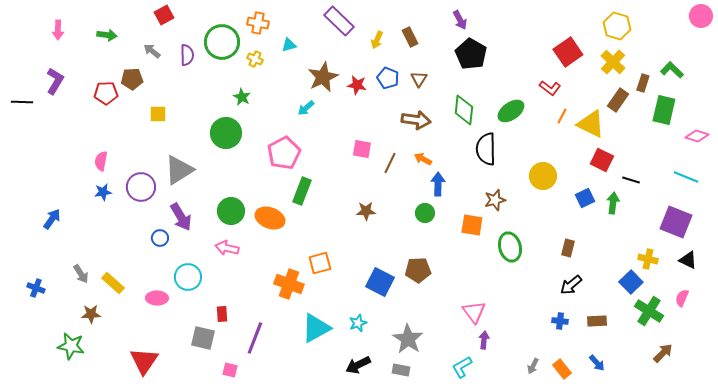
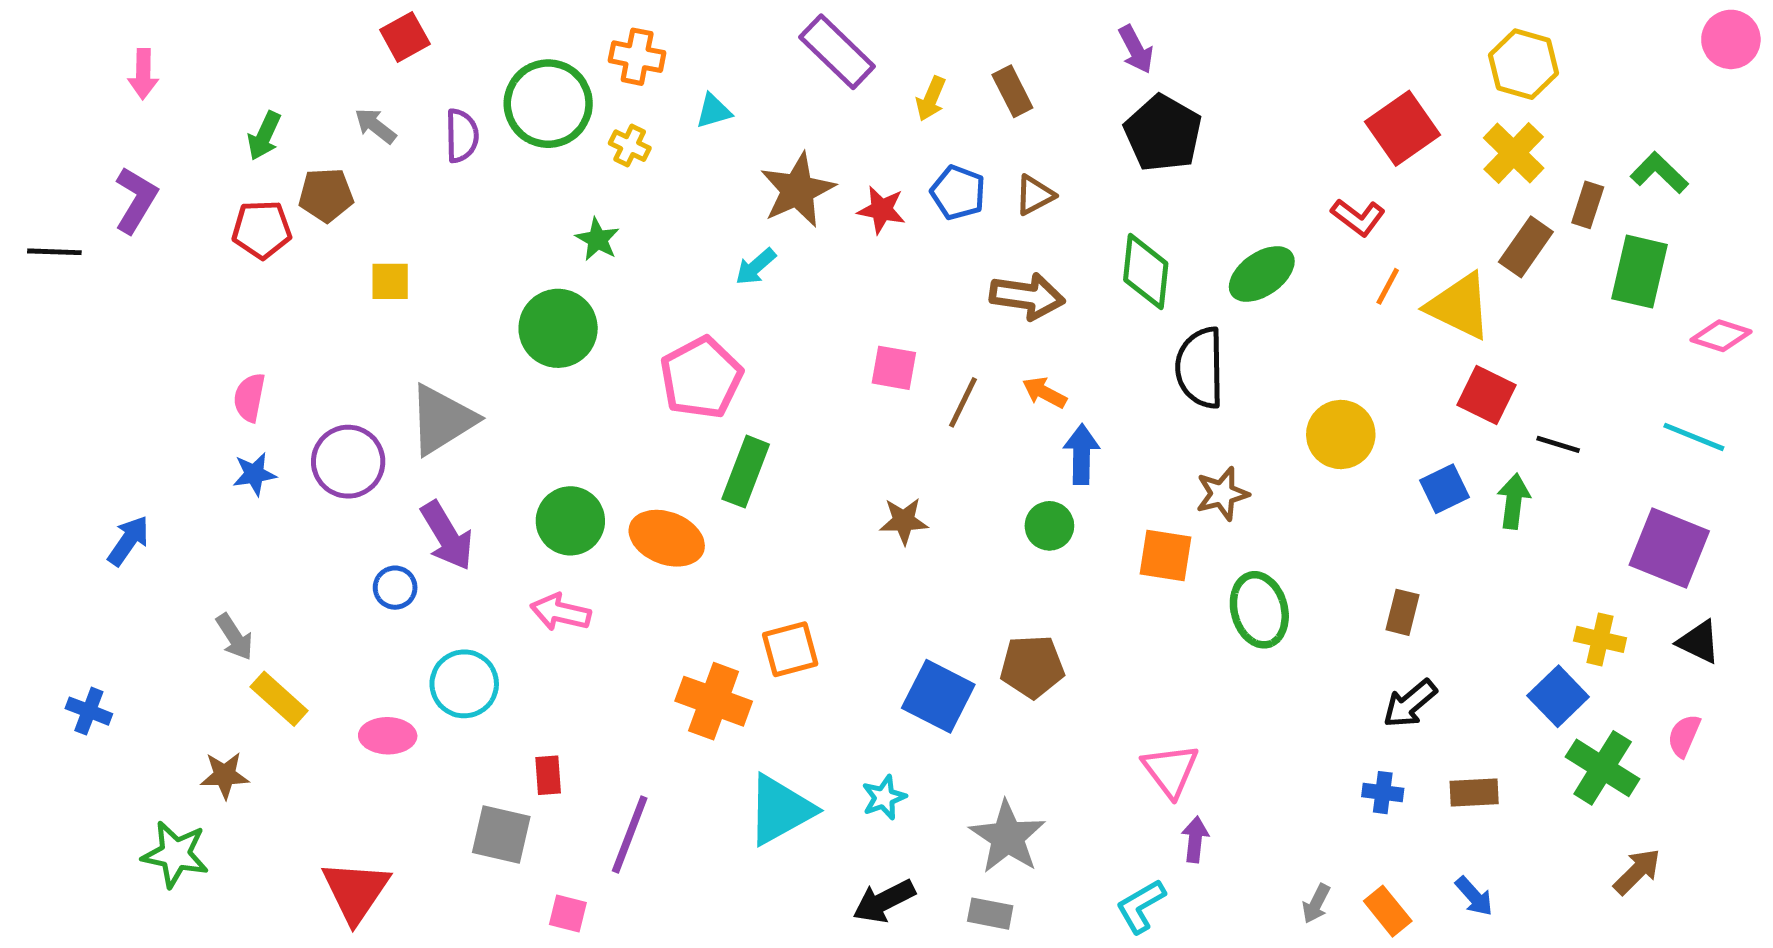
green arrow: (107, 35) -> (264, 136), moved, turned 108
brown triangle: (419, 79) -> (1035, 195), turned 30
gray arrow: (81, 274) -> (235, 637), moved

